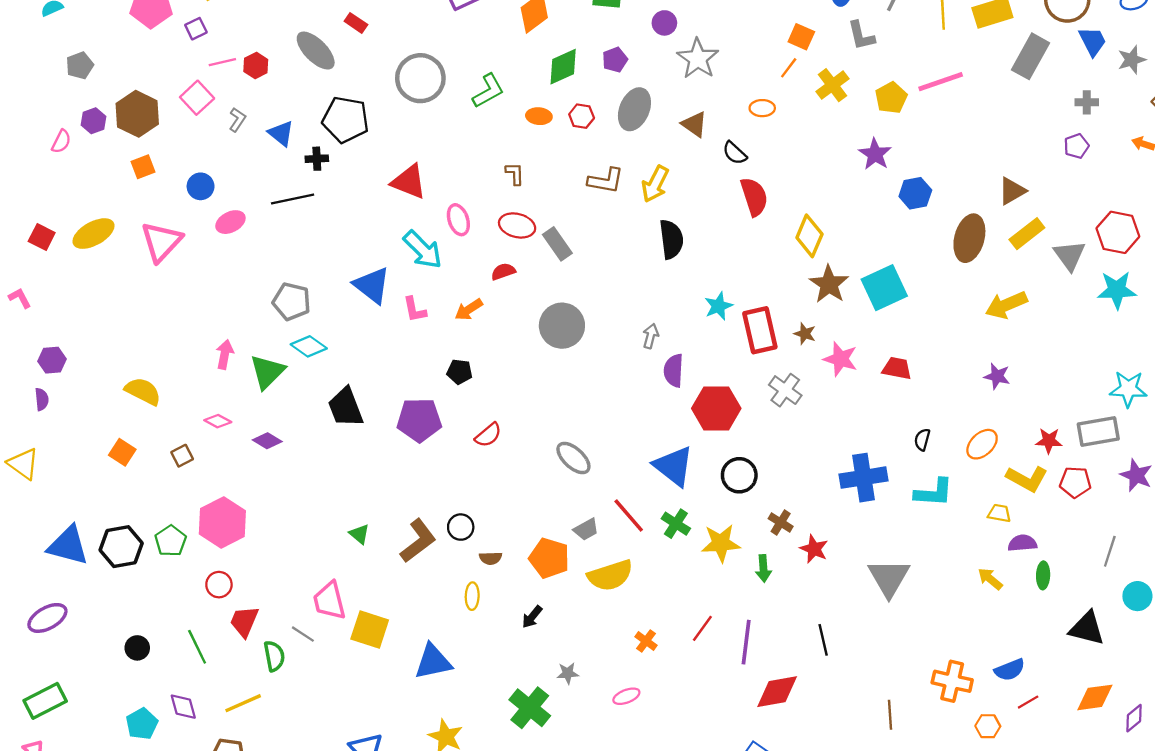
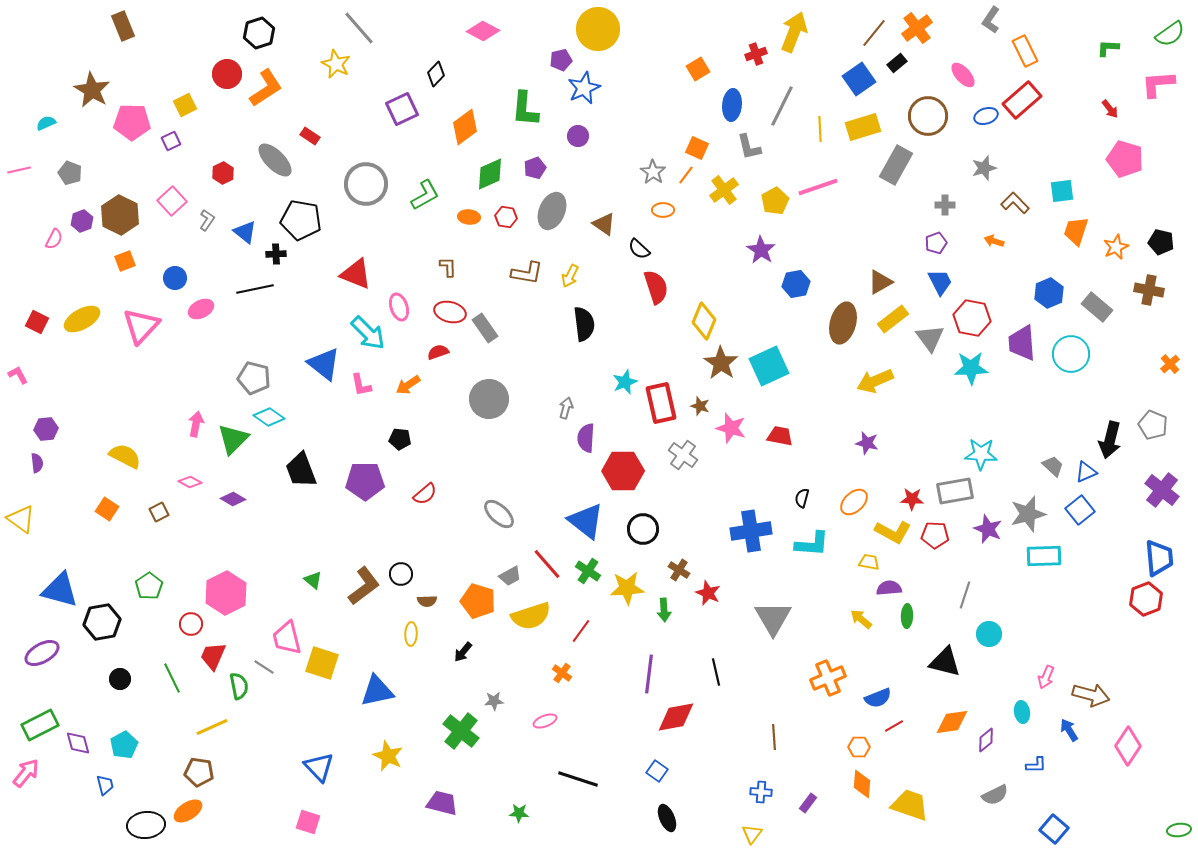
blue trapezoid: (1093, 41) -> (940, 282), moved
gray star: (698, 59) -> (653, 172), moved, size x0.7
pink line: (222, 62) -> (19, 170), moved
gray pentagon: (80, 66) -> (70, 173), turned -30
yellow arrow: (655, 184) -> (570, 276), size x0.7
pink hexagon: (222, 522) -> (226, 593), moved
black hexagon: (121, 547) -> (102, 622), moved
red line: (702, 628) -> (581, 631), moved
orange cross: (952, 681) -> (828, 678), moved, turned -36
purple diamond: (183, 707) -> (78, 743), moved

